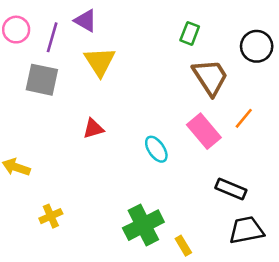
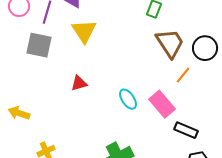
black circle: (257, 46) -> (205, 48), moved
orange line: (244, 118) -> (183, 75), moved
pink rectangle: (204, 131) -> (162, 104), moved

